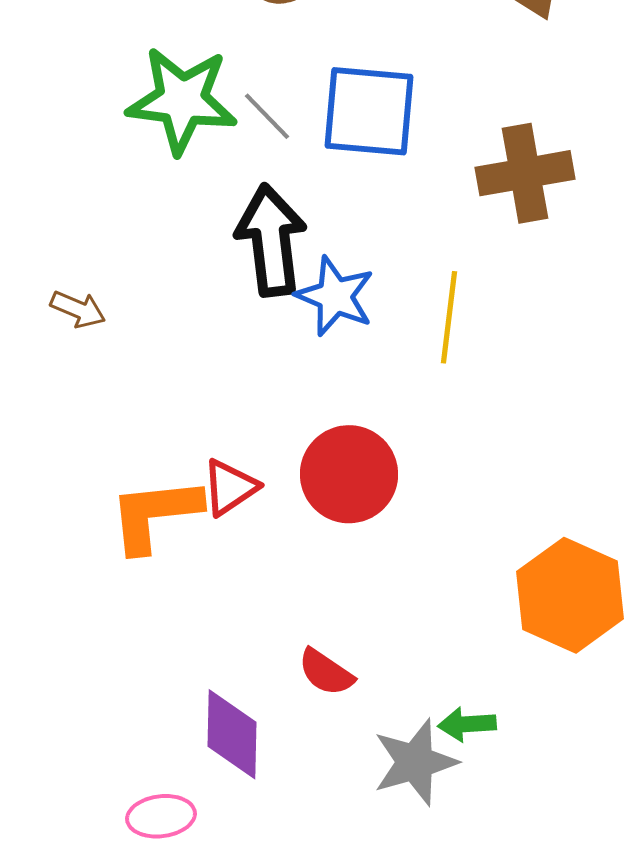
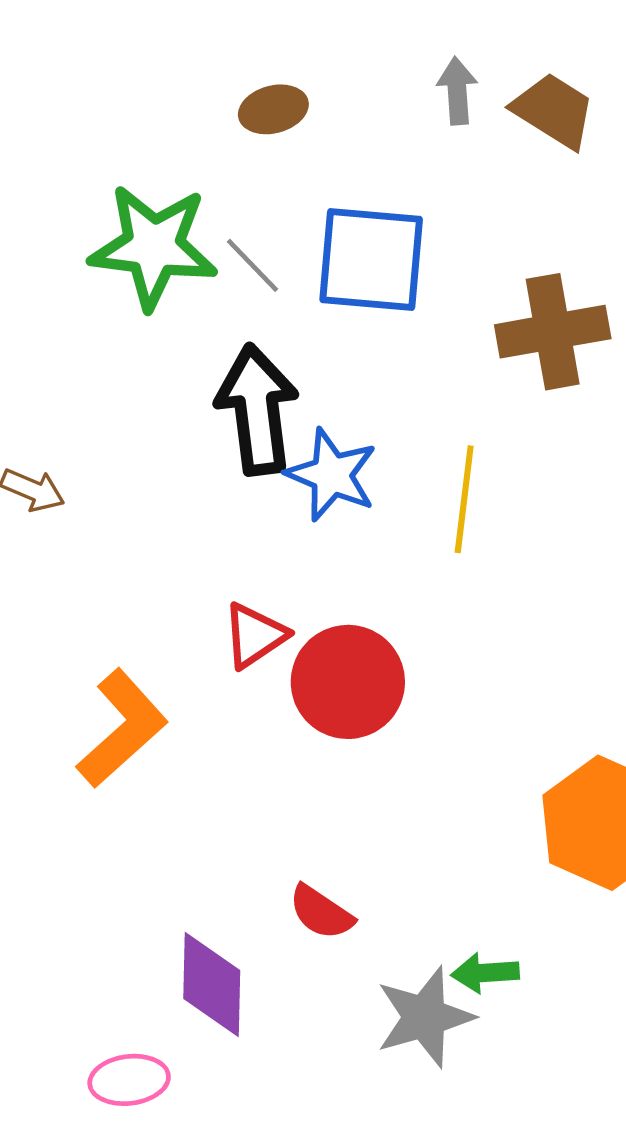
red triangle: (230, 487) -> (255, 635), moved
orange L-shape: (155, 514) -> (122, 728), turned 144

